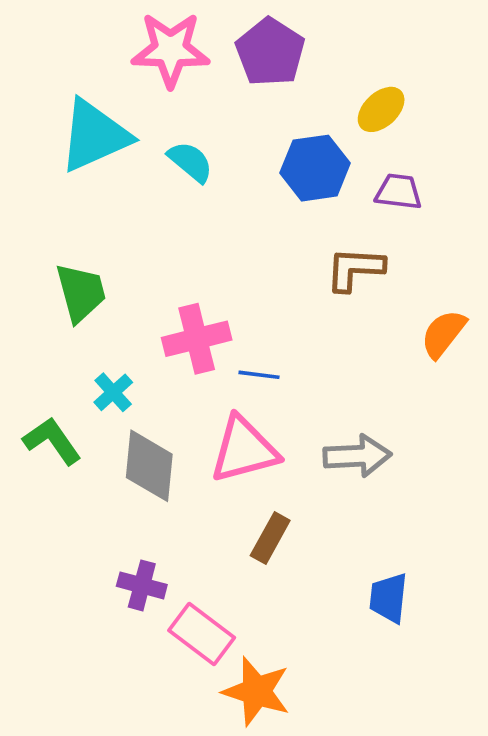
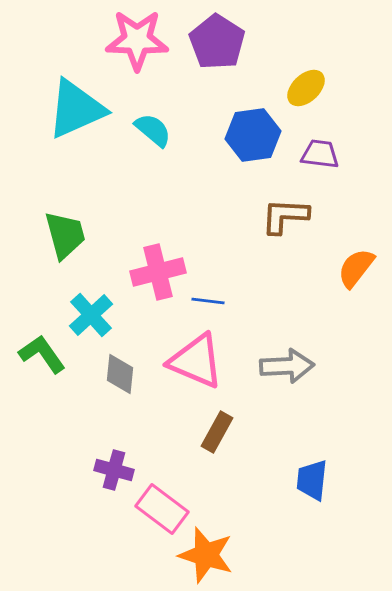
cyan cross: (113, 392) -> (91, 315), size x1.4
pink triangle: (244, 450) -> (196, 361), turned 38
gray diamond: (149, 466) -> (120, 374), size x0.7

